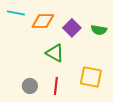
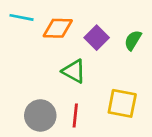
green semicircle: (99, 30) -> (133, 40), turned 112
gray circle: (30, 86) -> (40, 115), size x1.5

